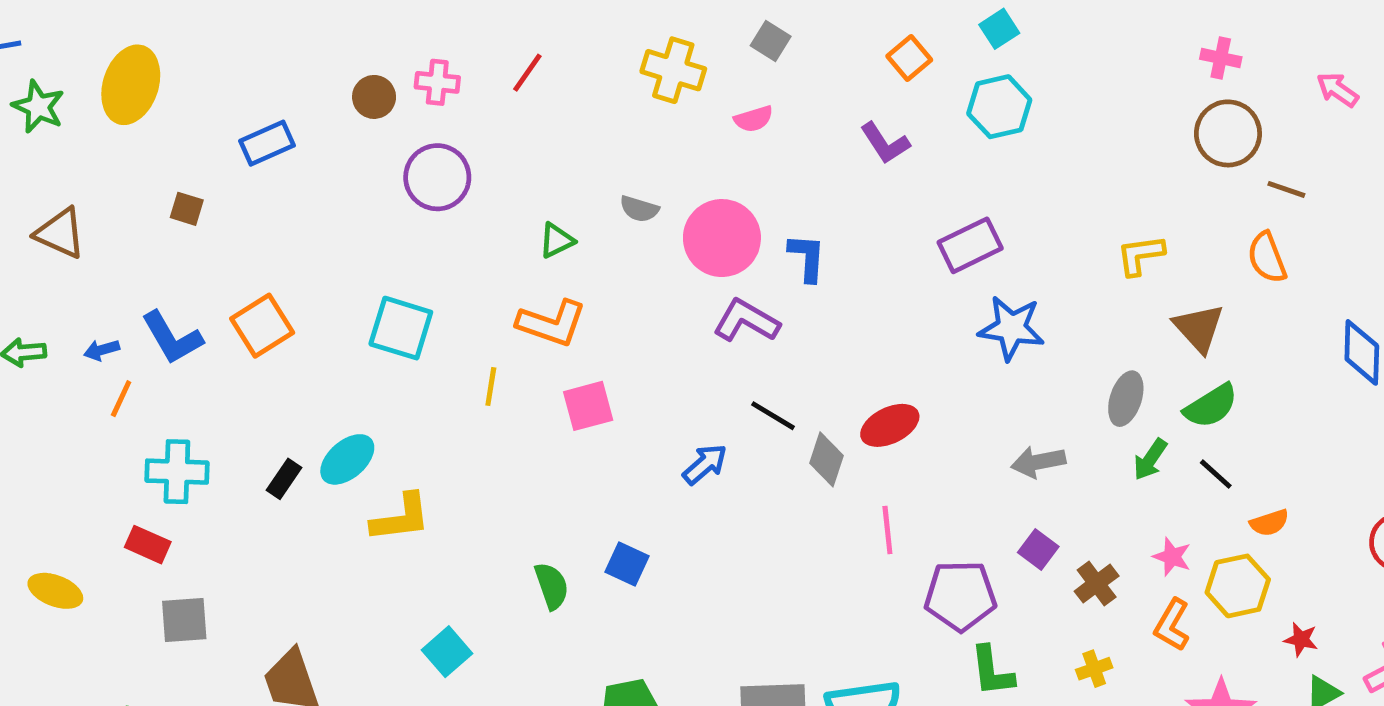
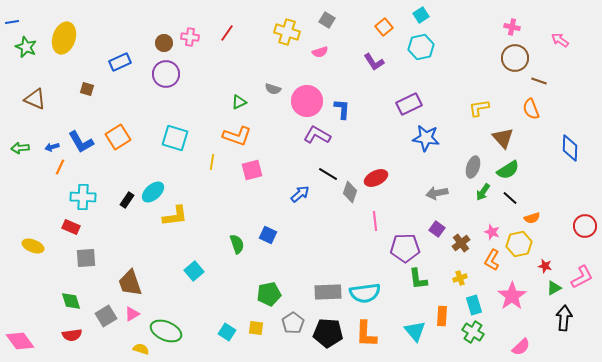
purple circle: (437, 177) -> (166, 74), moved

